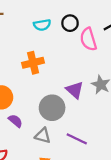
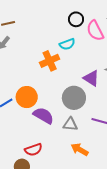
cyan semicircle: (42, 25) -> (67, 44), moved
purple semicircle: (15, 121) -> (43, 116), size x1.5

